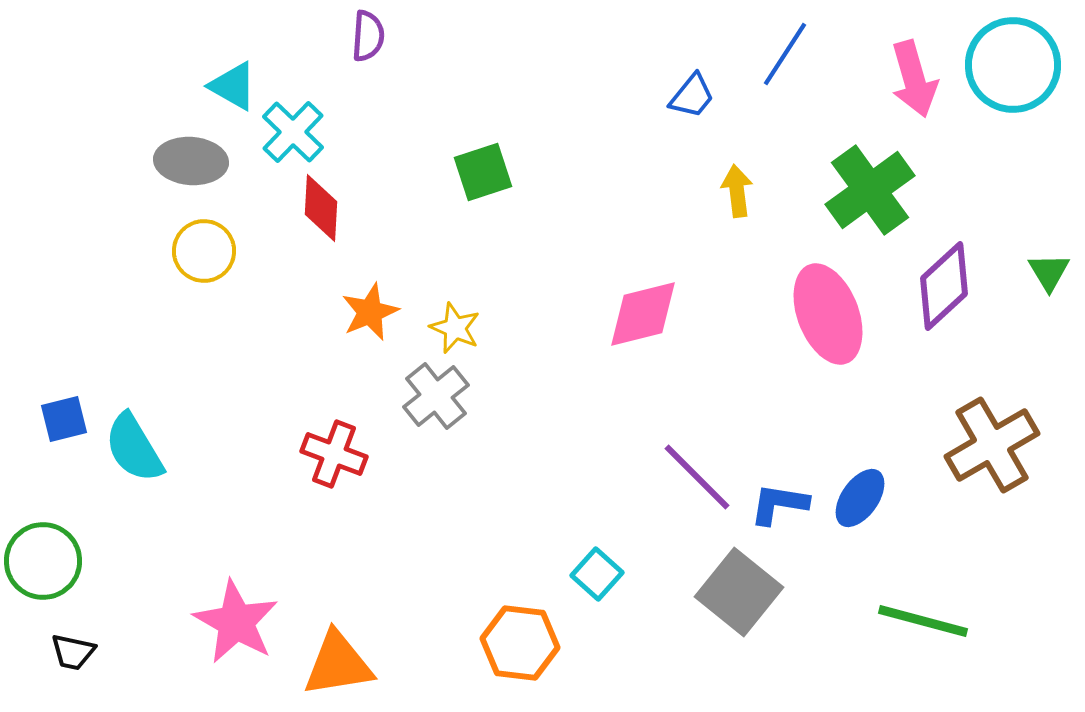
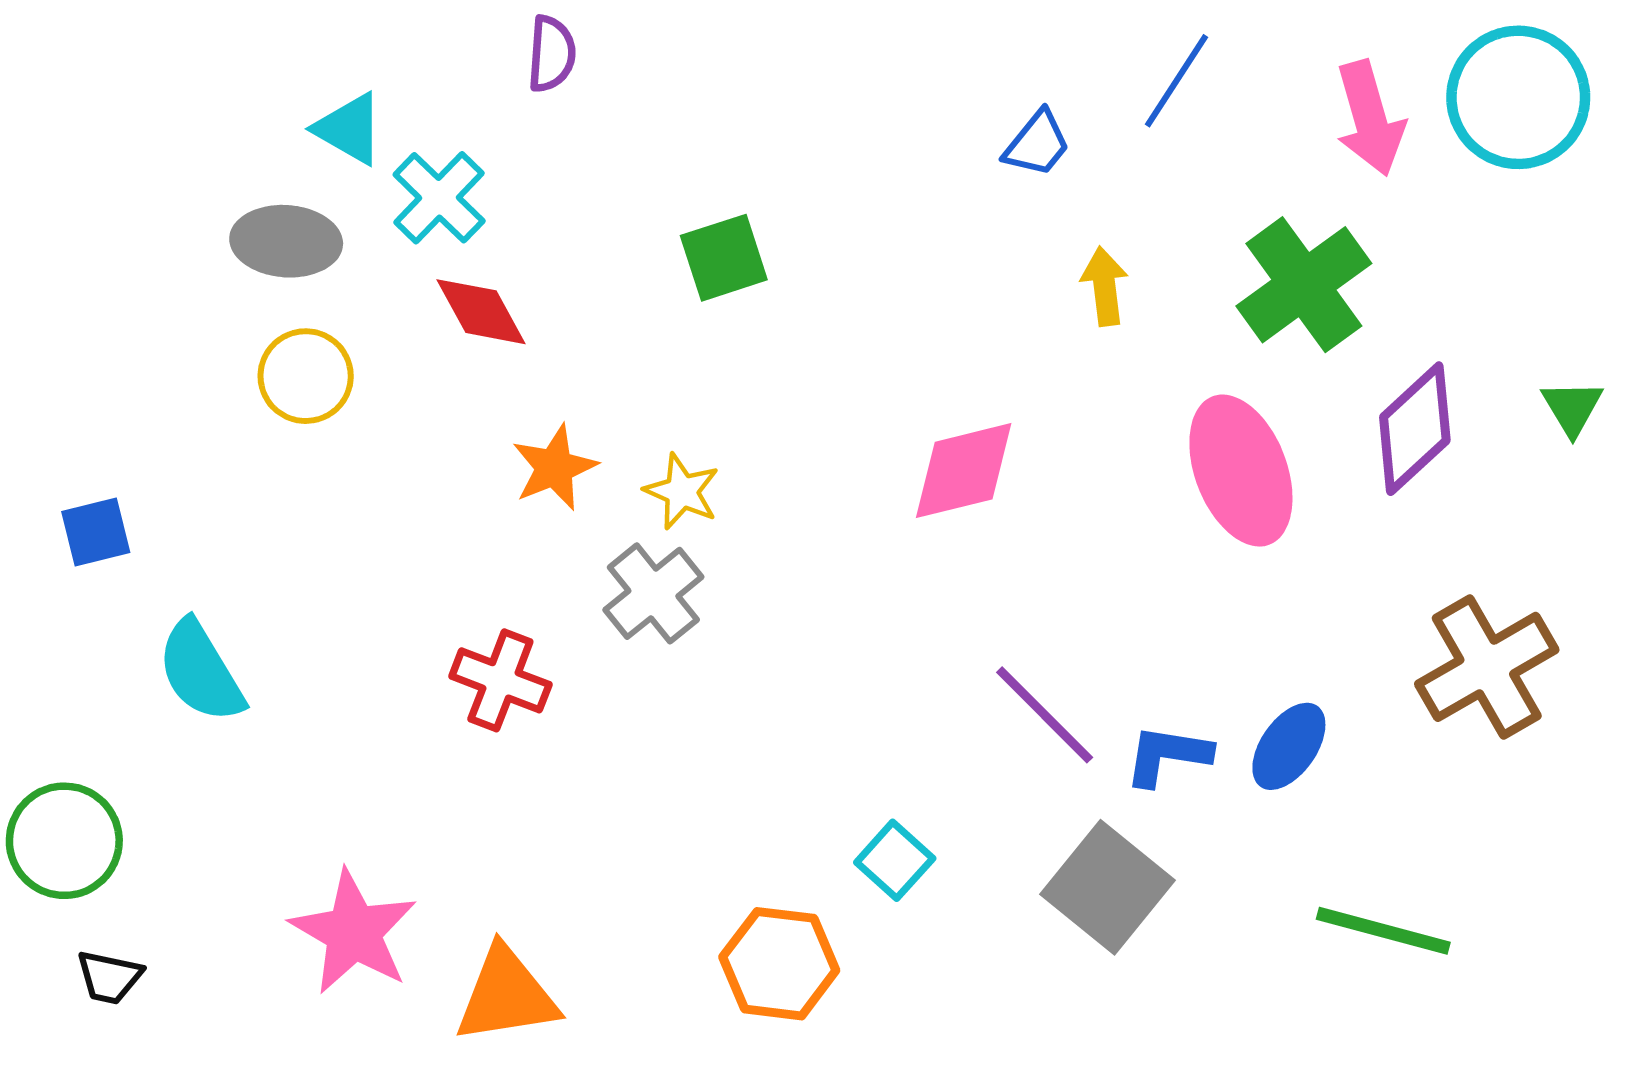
red diamond: (321, 208) -> (481, 312), turned -32
blue square: (64, 419) -> (96, 532), moved

